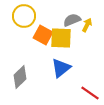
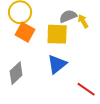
yellow arrow: (87, 25) -> (83, 21), turned -56
orange square: (43, 35) -> (25, 32), moved

